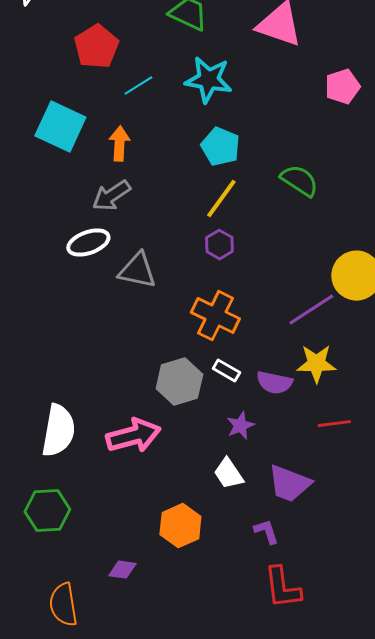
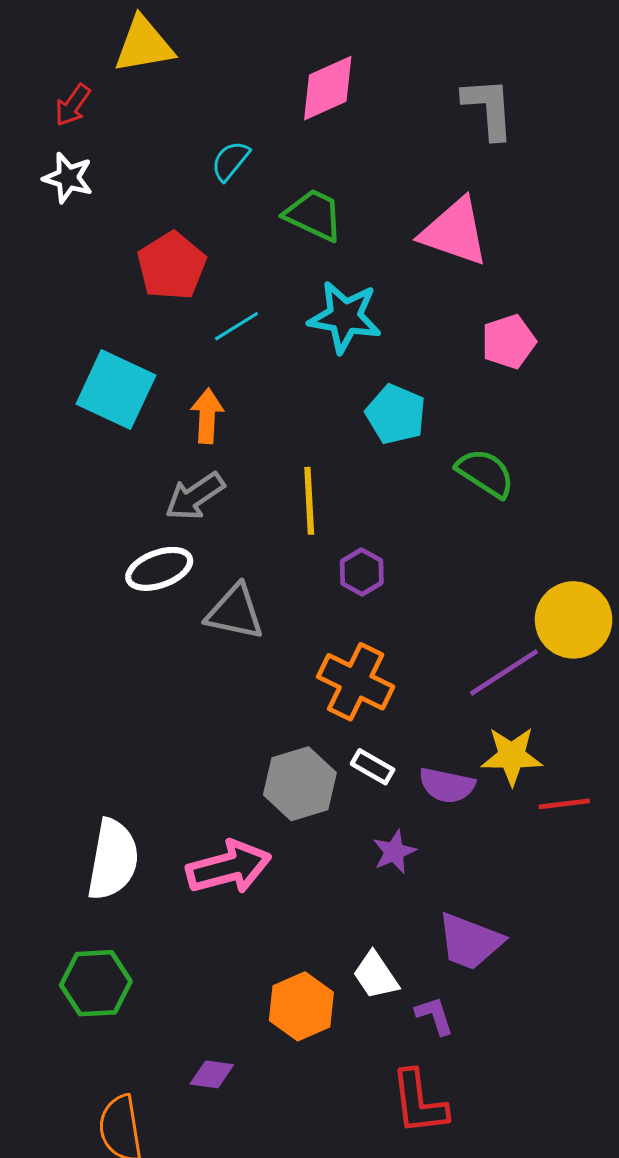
pink pentagon: (342, 87) -> (509, 342), moved
cyan pentagon: (220, 147) -> (396, 414), moved
yellow line: (221, 199) -> (309, 501), moved, turned -39
red line: (334, 424) -> (564, 804), moved
white trapezoid: (228, 474) -> (376, 975), moved
red L-shape: (282, 588) -> (419, 1102), moved

